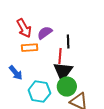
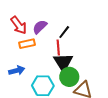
black line: (68, 41) -> (64, 32), turned 48
blue arrow: (16, 73) -> (17, 70), turned -56

